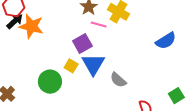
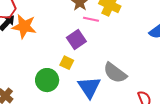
blue triangle: (93, 64) -> (89, 87), moved
gray semicircle: (118, 80) -> (115, 73), size x1.4

